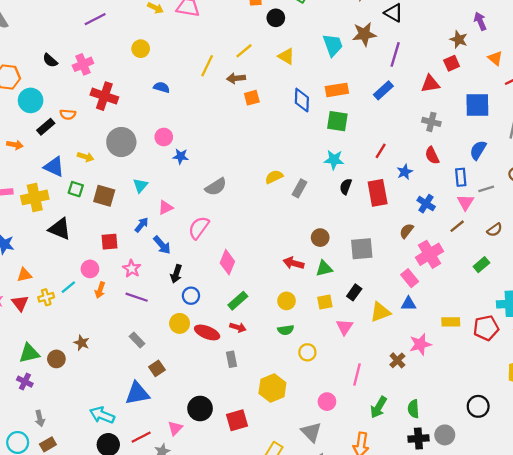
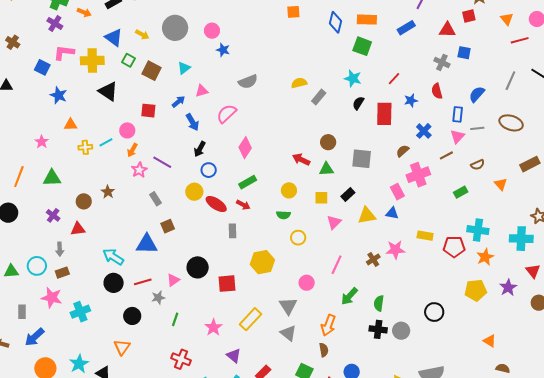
blue square: (477, 105) -> (464, 53), moved, size x0.6
pink star: (132, 269) -> (139, 170), moved
red triangle: (20, 303) -> (78, 229), moved, turned 49
green triangle: (29, 353) -> (52, 178), moved

